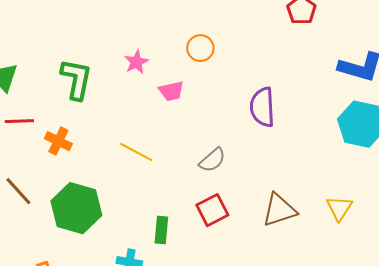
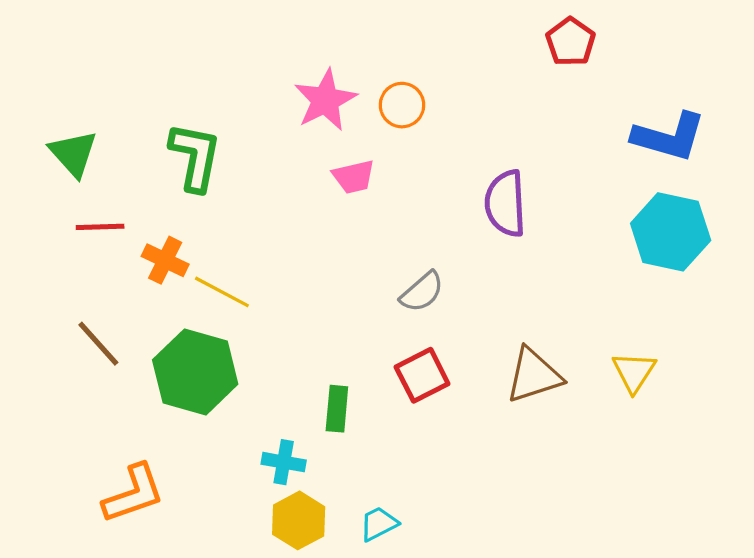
pink star: (136, 62) -> (325, 100), moved, size x1.5
yellow line: (136, 152) -> (222, 292), moved

